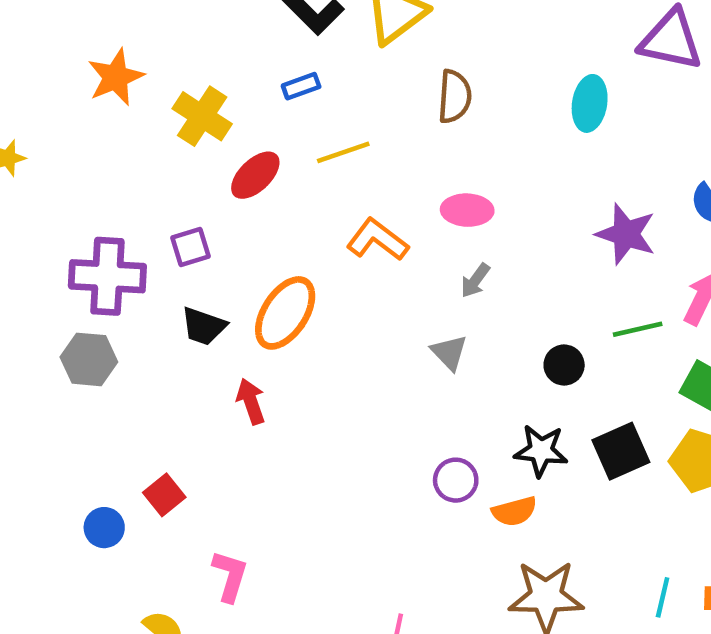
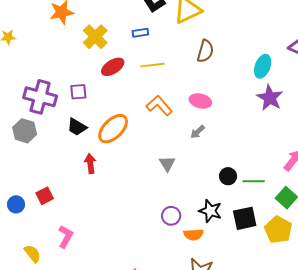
purple star: (626, 234) -> (270, 98), moved
green line: (638, 329) -> (254, 181), moved
gray triangle: (449, 353) -> (167, 164), moved

